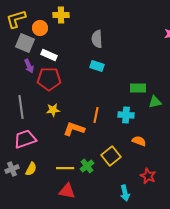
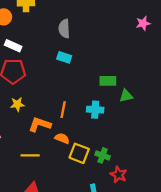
orange semicircle: (139, 141) -> (62, 138), moved
yellow square: (111, 156) -> (79, 153), turned -30
green cross: (87, 166) -> (103, 155), moved, turned -32
yellow line: (65, 168) -> (30, 155), moved

